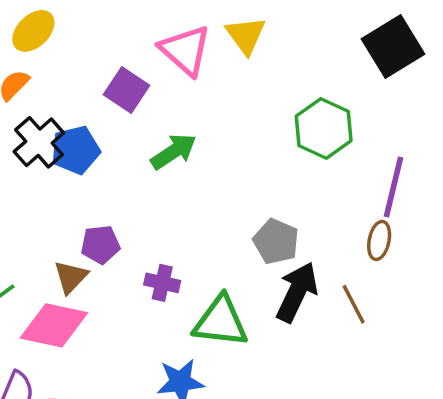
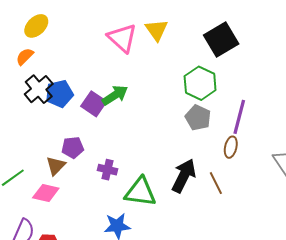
black square: (393, 46) -> (221, 39), moved
purple square: (126, 90) -> (94, 104), moved
gray pentagon: (276, 241) -> (198, 118), moved
pink diamond: (54, 325) -> (46, 193), size x0.7

